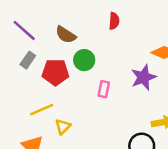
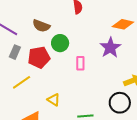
yellow line: (42, 110) -> (22, 82), moved
yellow triangle: (63, 127) -> (54, 100), turned -32

